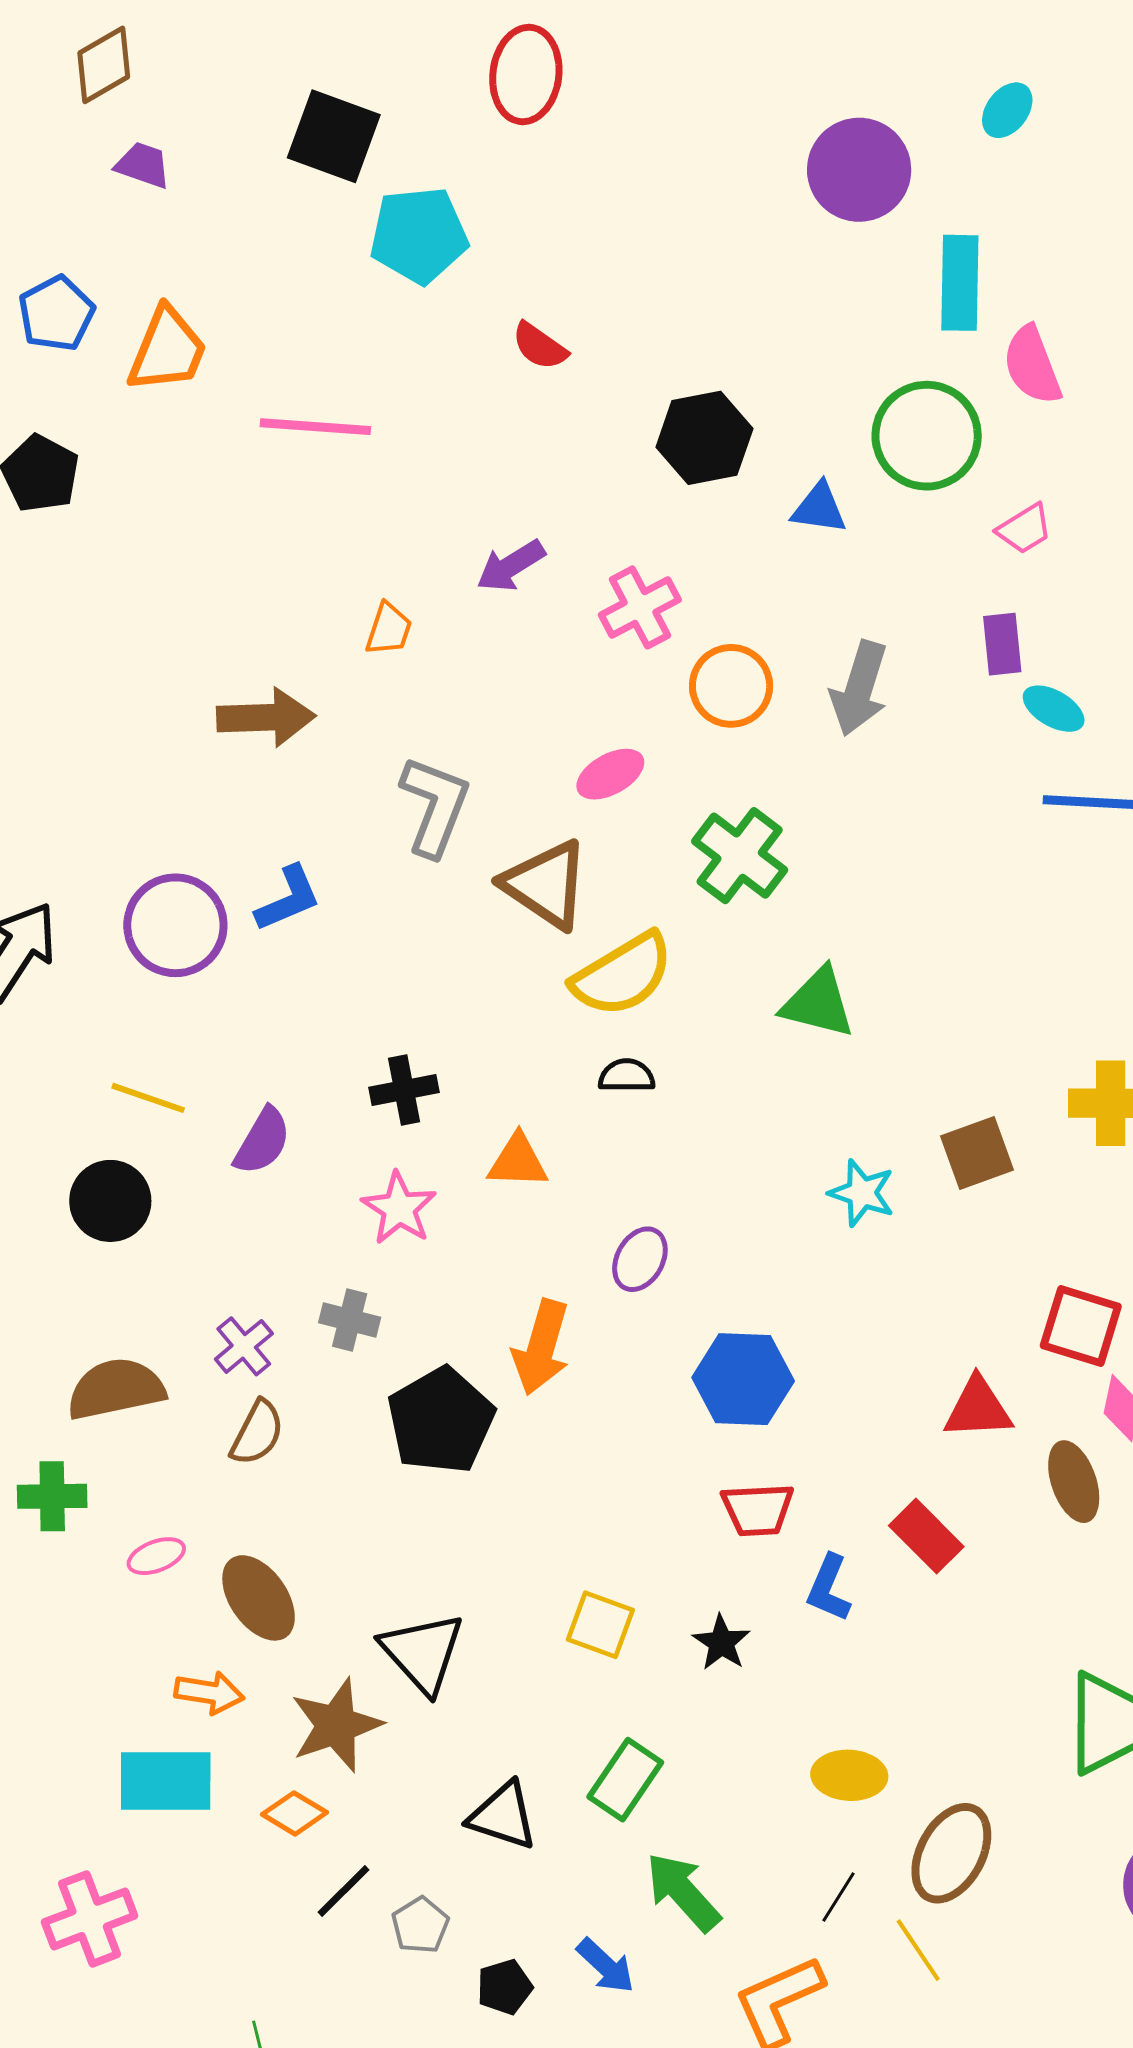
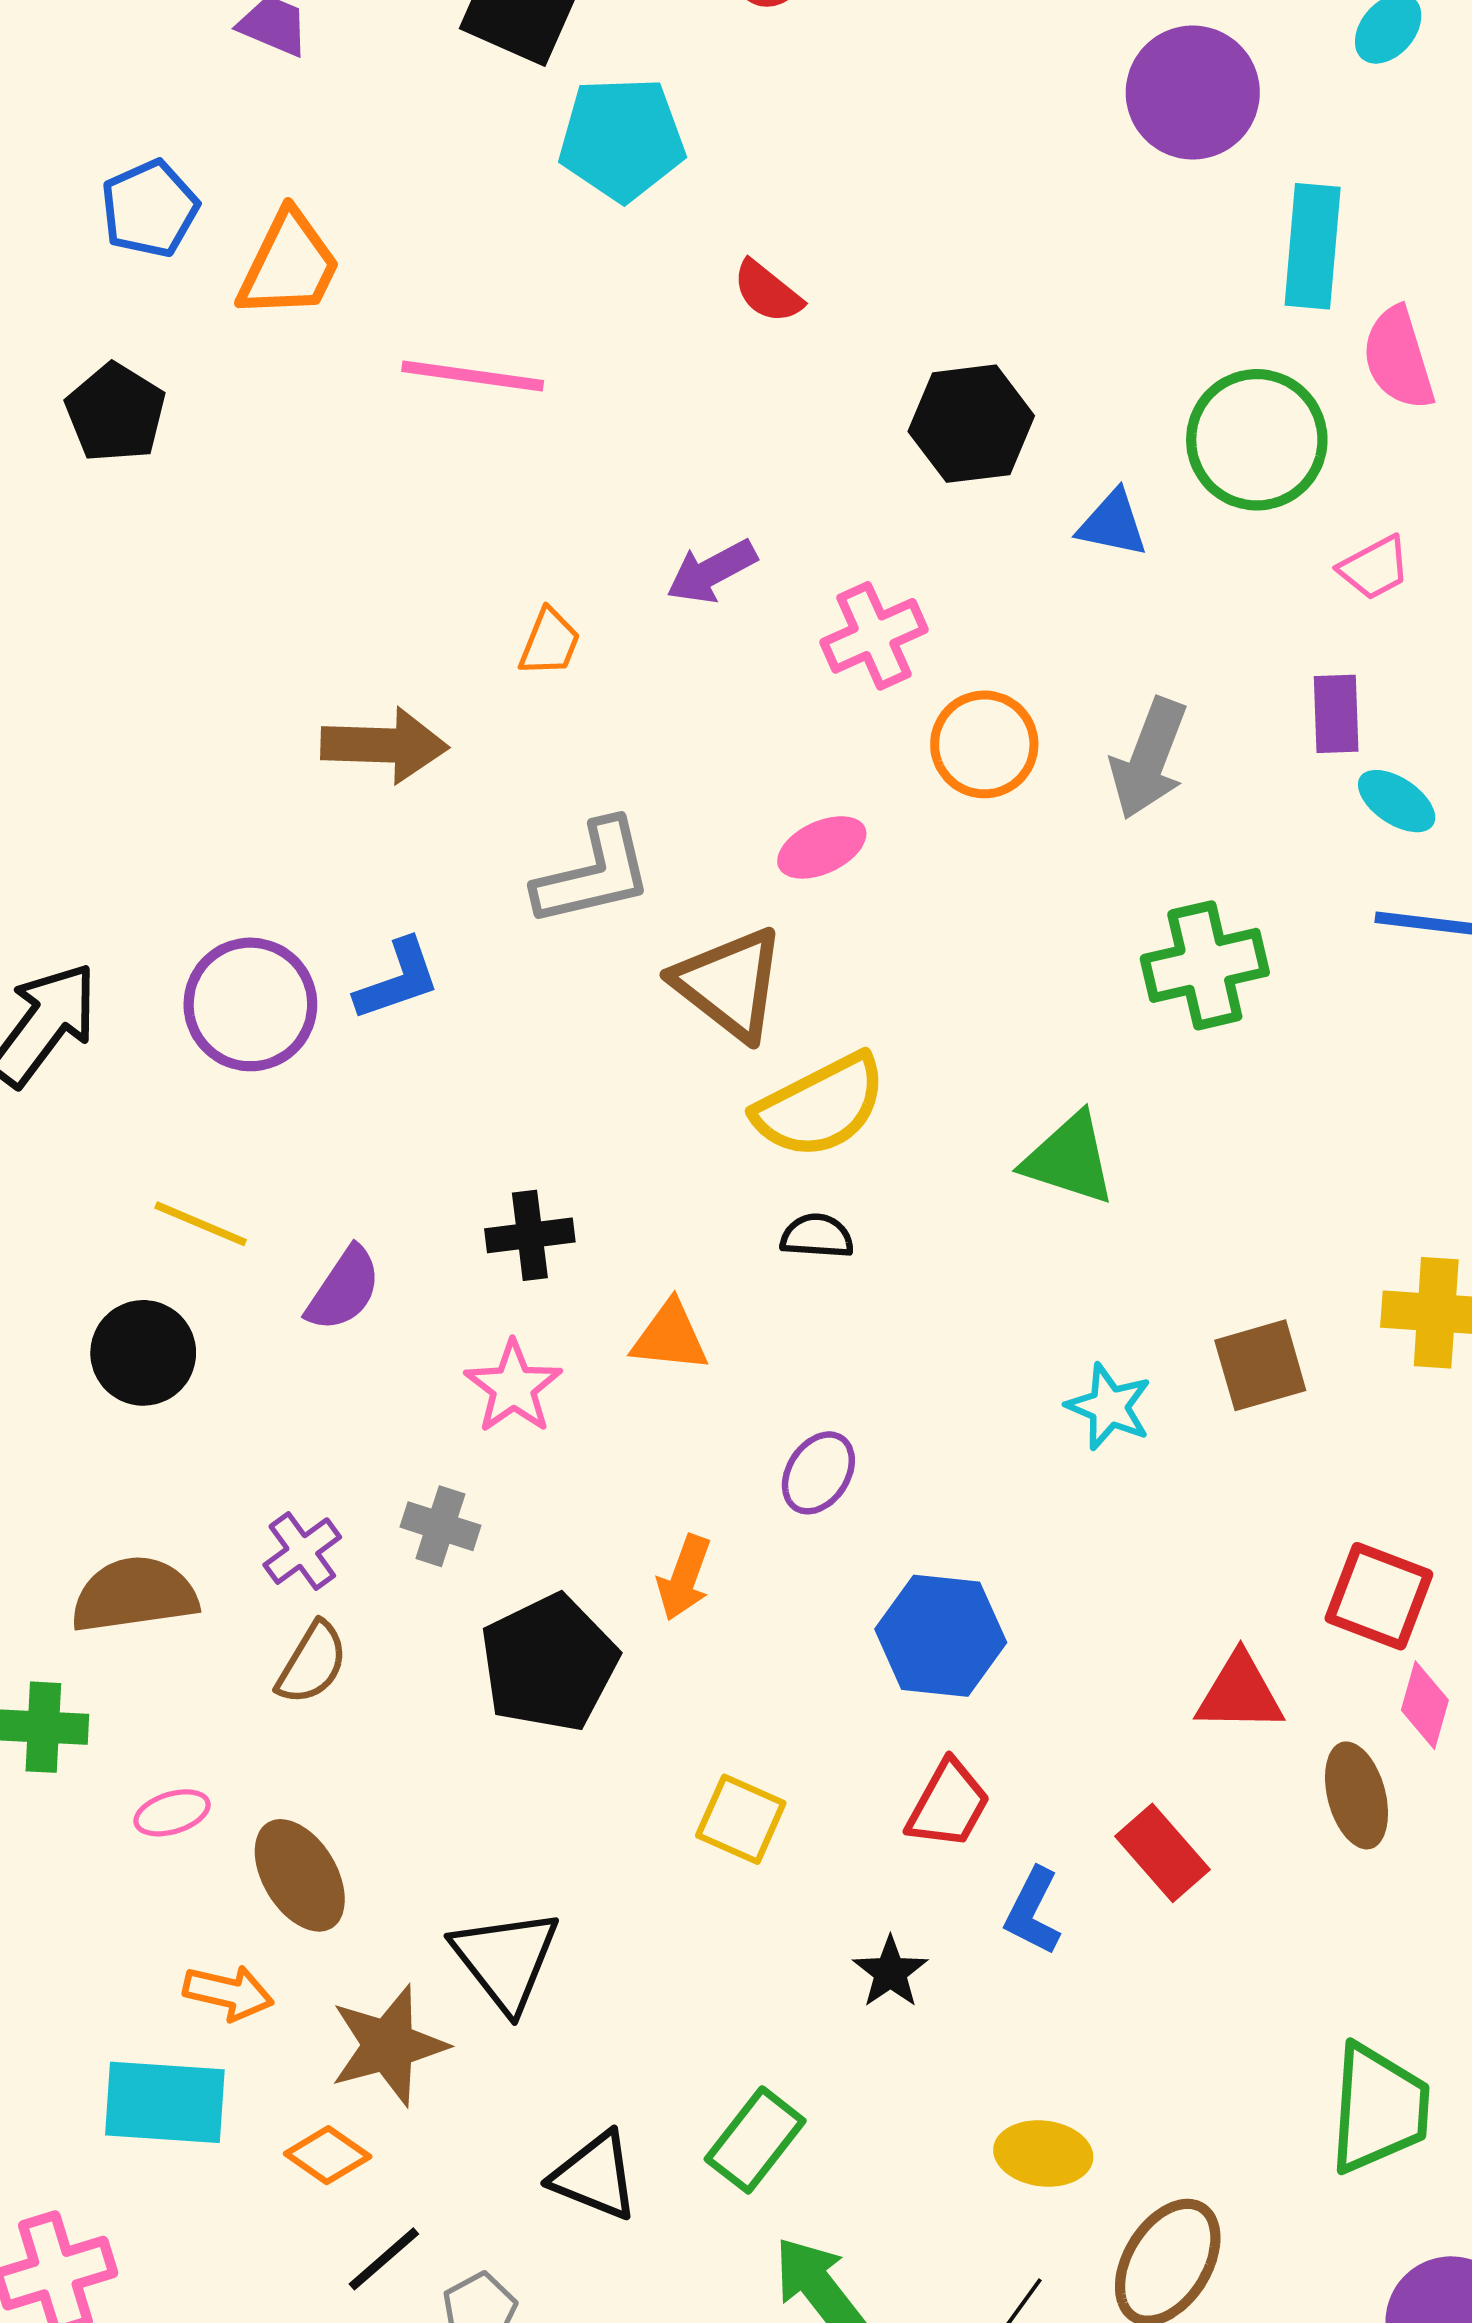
gray L-shape: (435, 806) -> (594, 873), turned 52
green cross: (740, 856) -> (1205, 965), moved, turned 36
orange arrow: (541, 1347) -> (684, 1578), size x0.7
red trapezoid: (758, 1510) -> (948, 1804), turned -62
yellow square: (600, 1625) -> (741, 1819), moved

